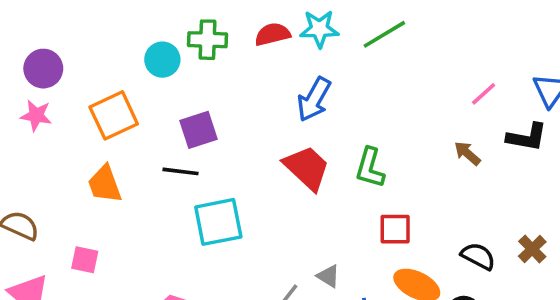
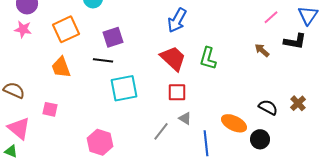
red square: (395, 229) -> (177, 92), moved

